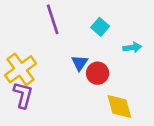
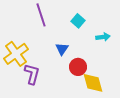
red circle: (98, 73) -> (78, 67), moved
purple L-shape: (23, 95) -> (32, 74), moved

